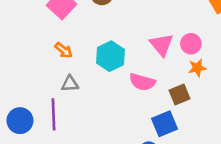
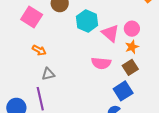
cyan hexagon: (110, 56) -> (87, 21), moved
orange star: (197, 68) -> (132, 47), moved

